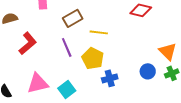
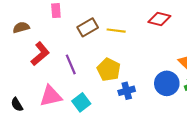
yellow line: (99, 32) -> (116, 31), moved
purple line: (67, 47) -> (71, 64), moved
blue circle: (148, 71) -> (167, 83), size x1.5

